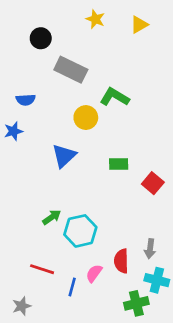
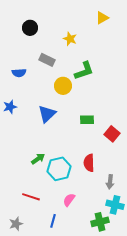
yellow star: (95, 19) -> (70, 39), moved
gray rectangle: (71, 70) -> (47, 60), moved, size x0.7
green L-shape: (115, 97) -> (84, 71), turned 130
blue star: (13, 131) -> (10, 107), moved
red semicircle: (121, 261) -> (89, 163), moved
blue line: (72, 287) -> (53, 221), moved

